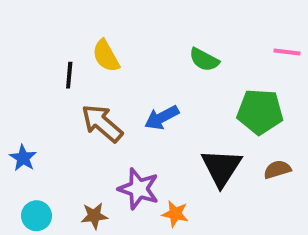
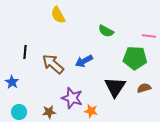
pink line: (287, 52) -> (149, 36), moved
yellow semicircle: (106, 56) -> (58, 15), moved
black line: (69, 75) -> (25, 52), moved

